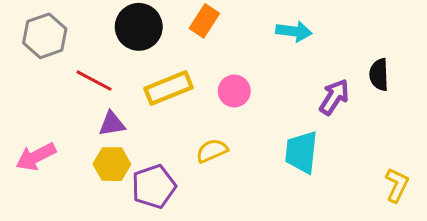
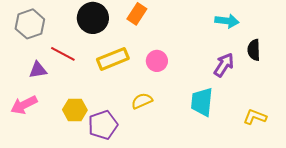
cyan arrow: (294, 31) -> (227, 21), moved
purple triangle: (112, 124) -> (38, 70), moved
yellow L-shape: (397, 185) -> (255, 117), moved, turned -95

